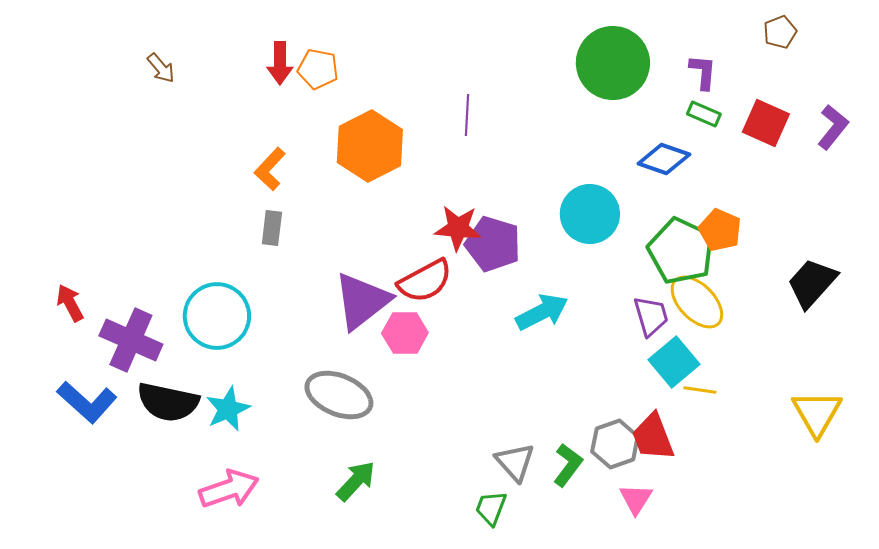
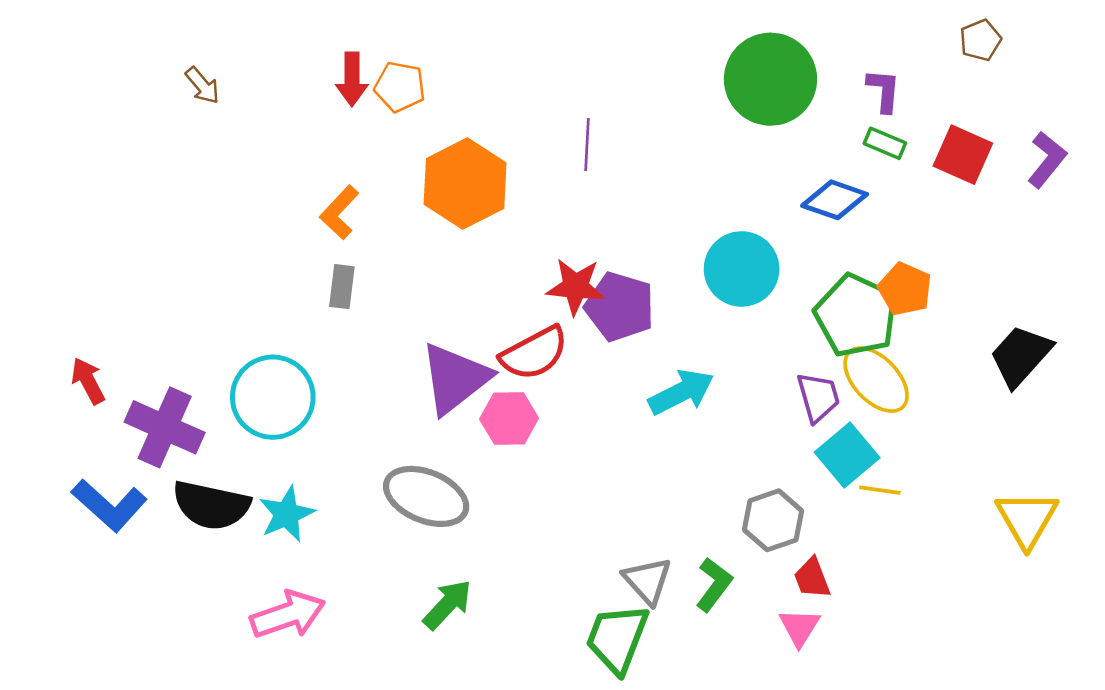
red trapezoid: (653, 437) -> (812, 578), moved, size x0.7
gray hexagon: (615, 444) -> (773, 520), moved
green trapezoid: (491, 508) -> (617, 638), size x1.6

